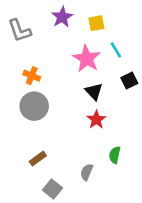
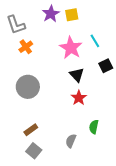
yellow square: (96, 23) -> (72, 15), moved
orange cross: (32, 76) -> (26, 47), moved, turned 32
gray square: (52, 189) -> (34, 151), moved

